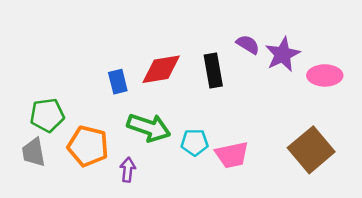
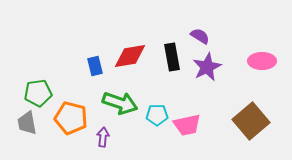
purple star: (283, 54) -> (207, 67), moved

